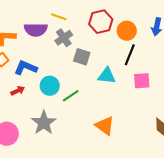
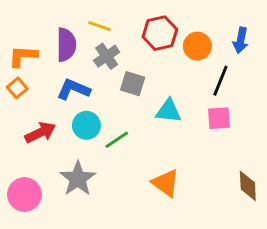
purple semicircle: (36, 30) -> (66, 45), turned -90
black line: (130, 55) -> (220, 81), moved
blue L-shape: (26, 68) -> (73, 89), moved
red arrow: (18, 91) -> (40, 133), size x1.5

